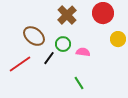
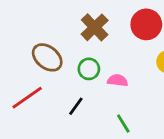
black line: (49, 58) -> (76, 106), moved
green line: (79, 83) -> (123, 123), moved

